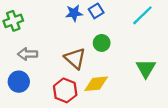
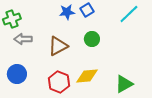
gray arrow: (28, 54) -> (23, 39), moved
brown triangle: (75, 58) -> (58, 46), moved, turned 50
green triangle: (146, 68) -> (124, 84), moved, turned 30

